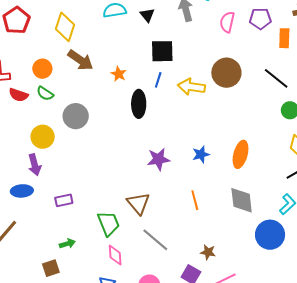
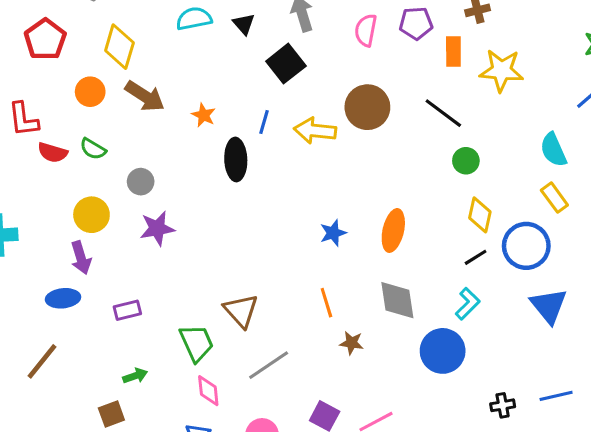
black square: (162, 51) -> (286, 64), moved, turned -35
orange circle: (42, 69) -> (90, 92), moved
gray circle: (76, 116) -> (141, 182), size x0.7
purple star: (158, 159) -> (157, 228), moved
gray line: (155, 240) -> (269, 365), turned -72
brown star: (208, 252) -> (352, 343), moved

